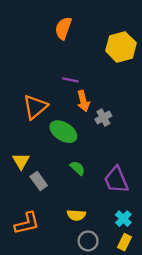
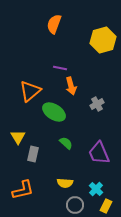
gray cross: (103, 118) -> (97, 104), moved
gray rectangle: (39, 181) -> (33, 154), turned 49
cyan cross: (123, 219) -> (96, 189), moved

